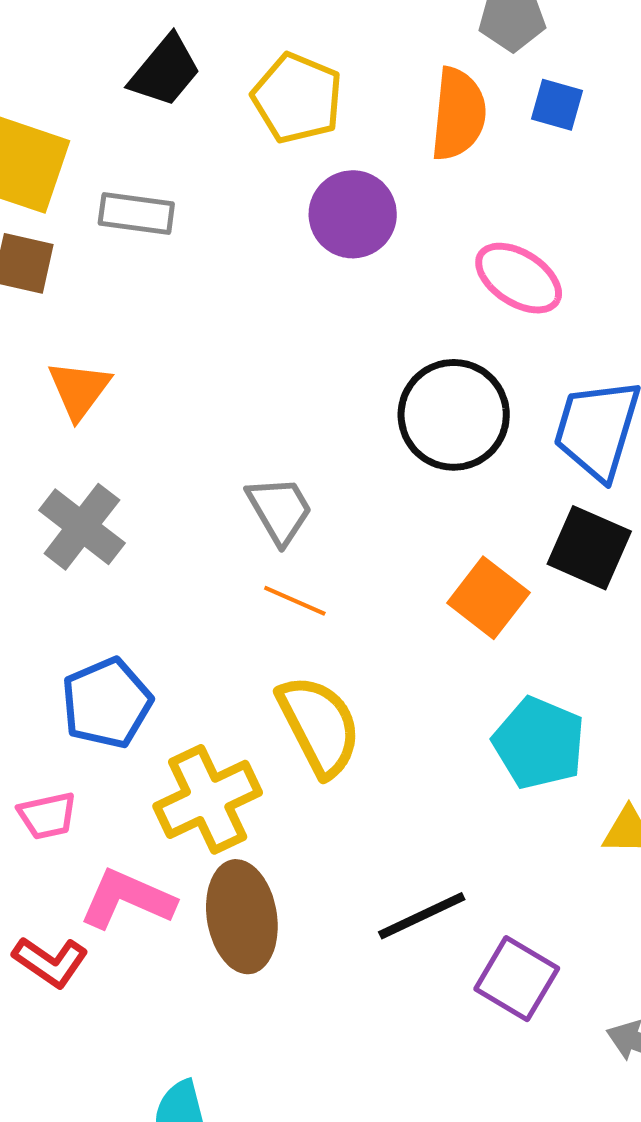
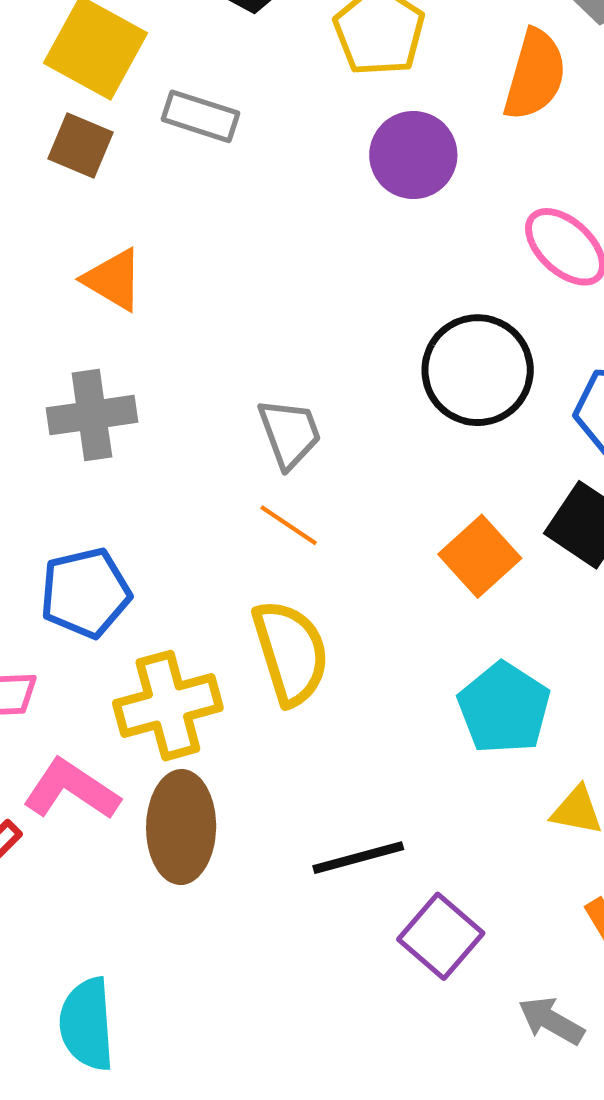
orange triangle: (79, 390) -> (113, 280), turned -46
gray cross: (82, 527) -> (92, 415), turned 34

